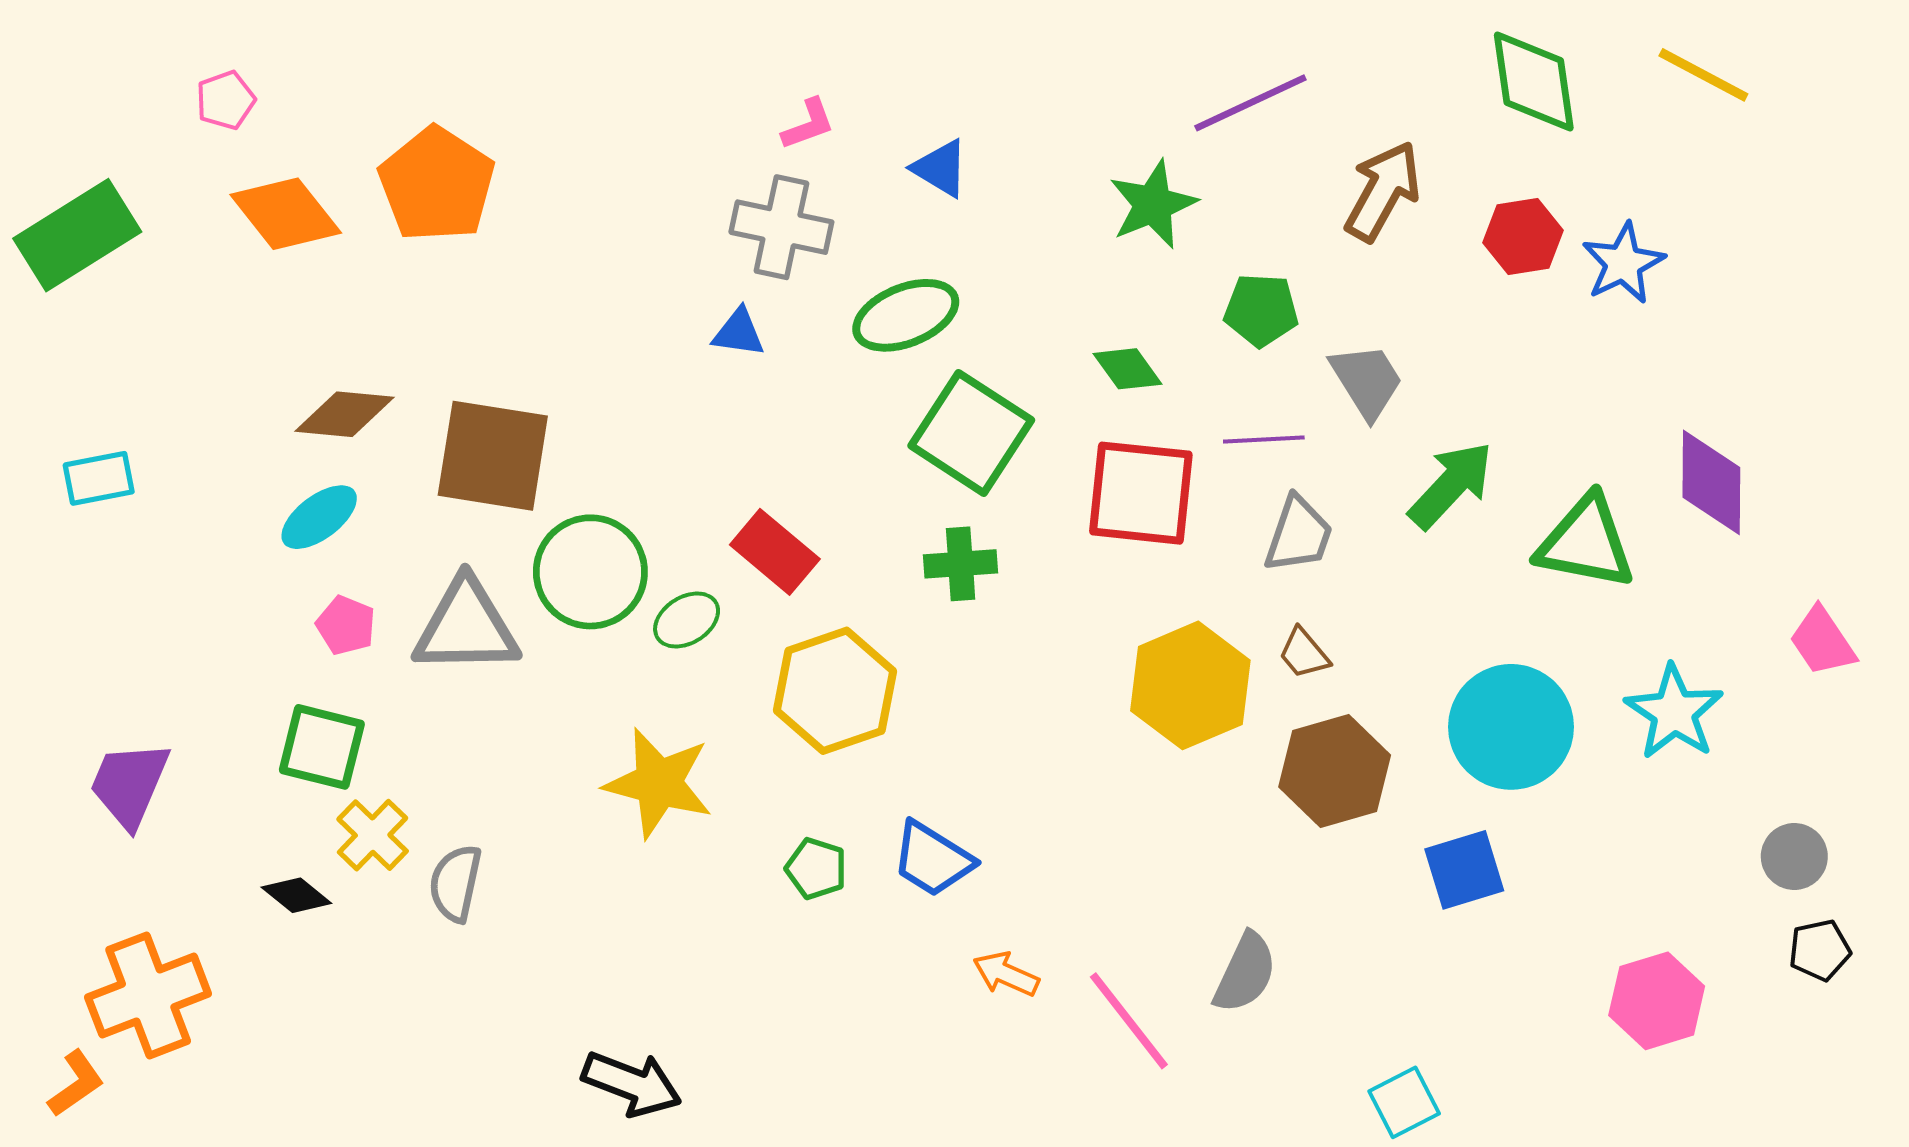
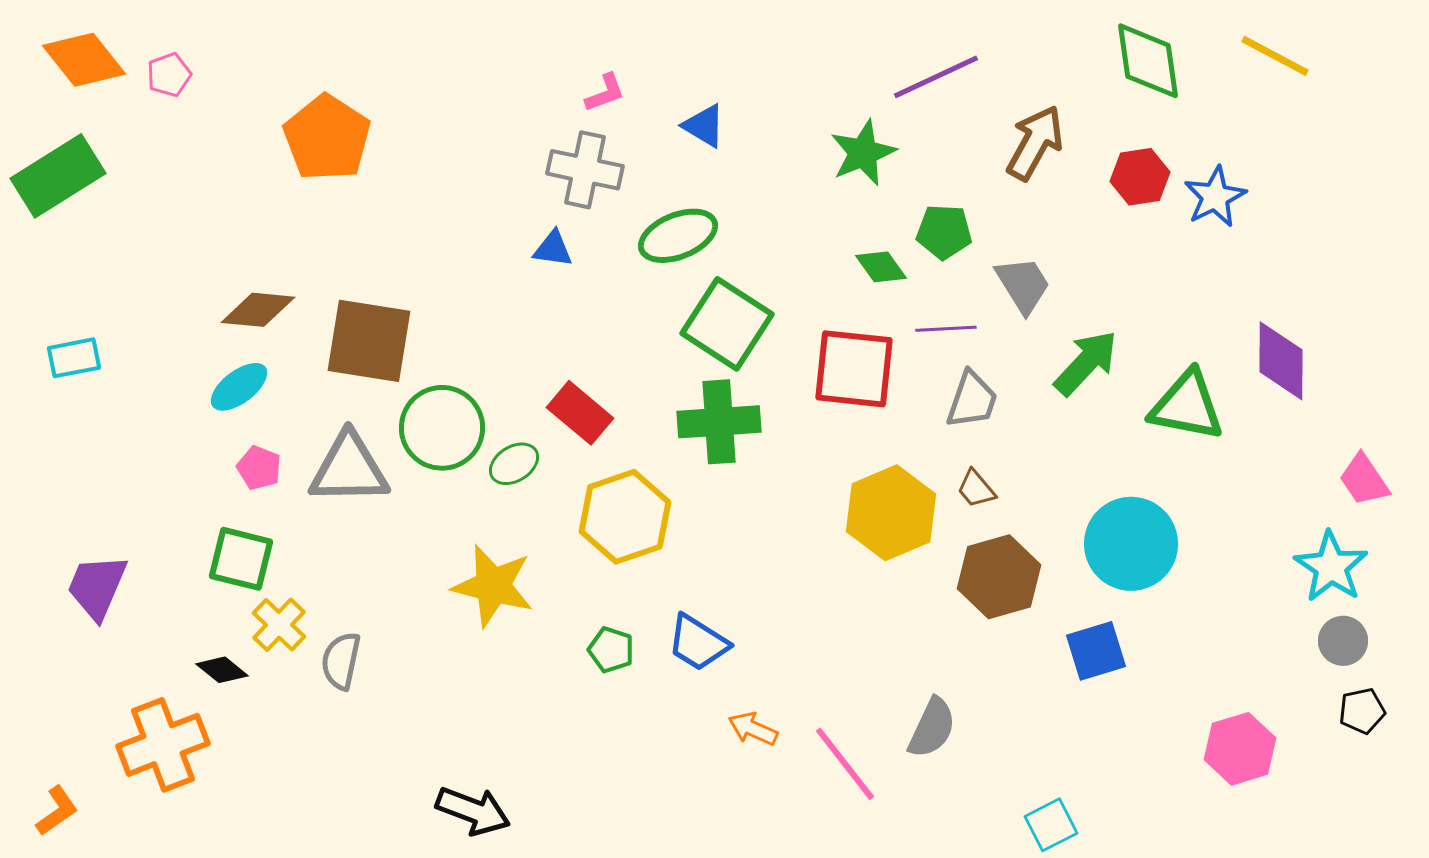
orange diamond: (286, 214) -> (84, 60), moved
green diamond: (1128, 369) -> (881, 267), moved
green cross: (961, 564) -> (719, 422), size x1.5
cyan star: (1674, 712) -> (1331, 567), moved
orange cross: (148, 995) -> (163, 745), moved

